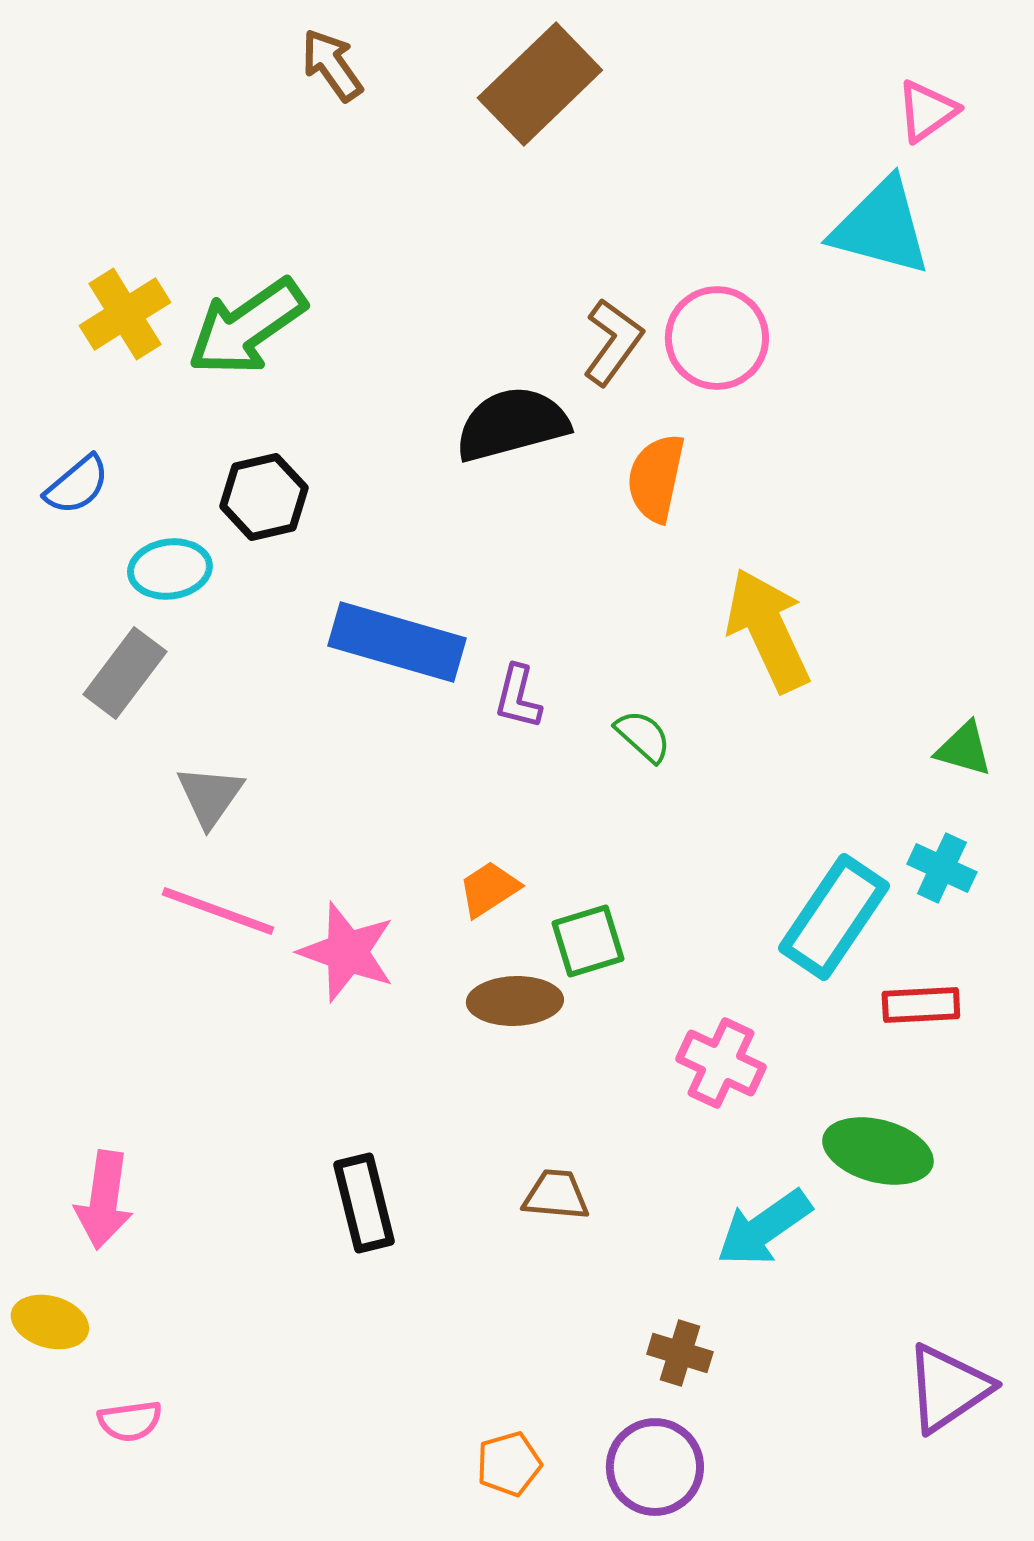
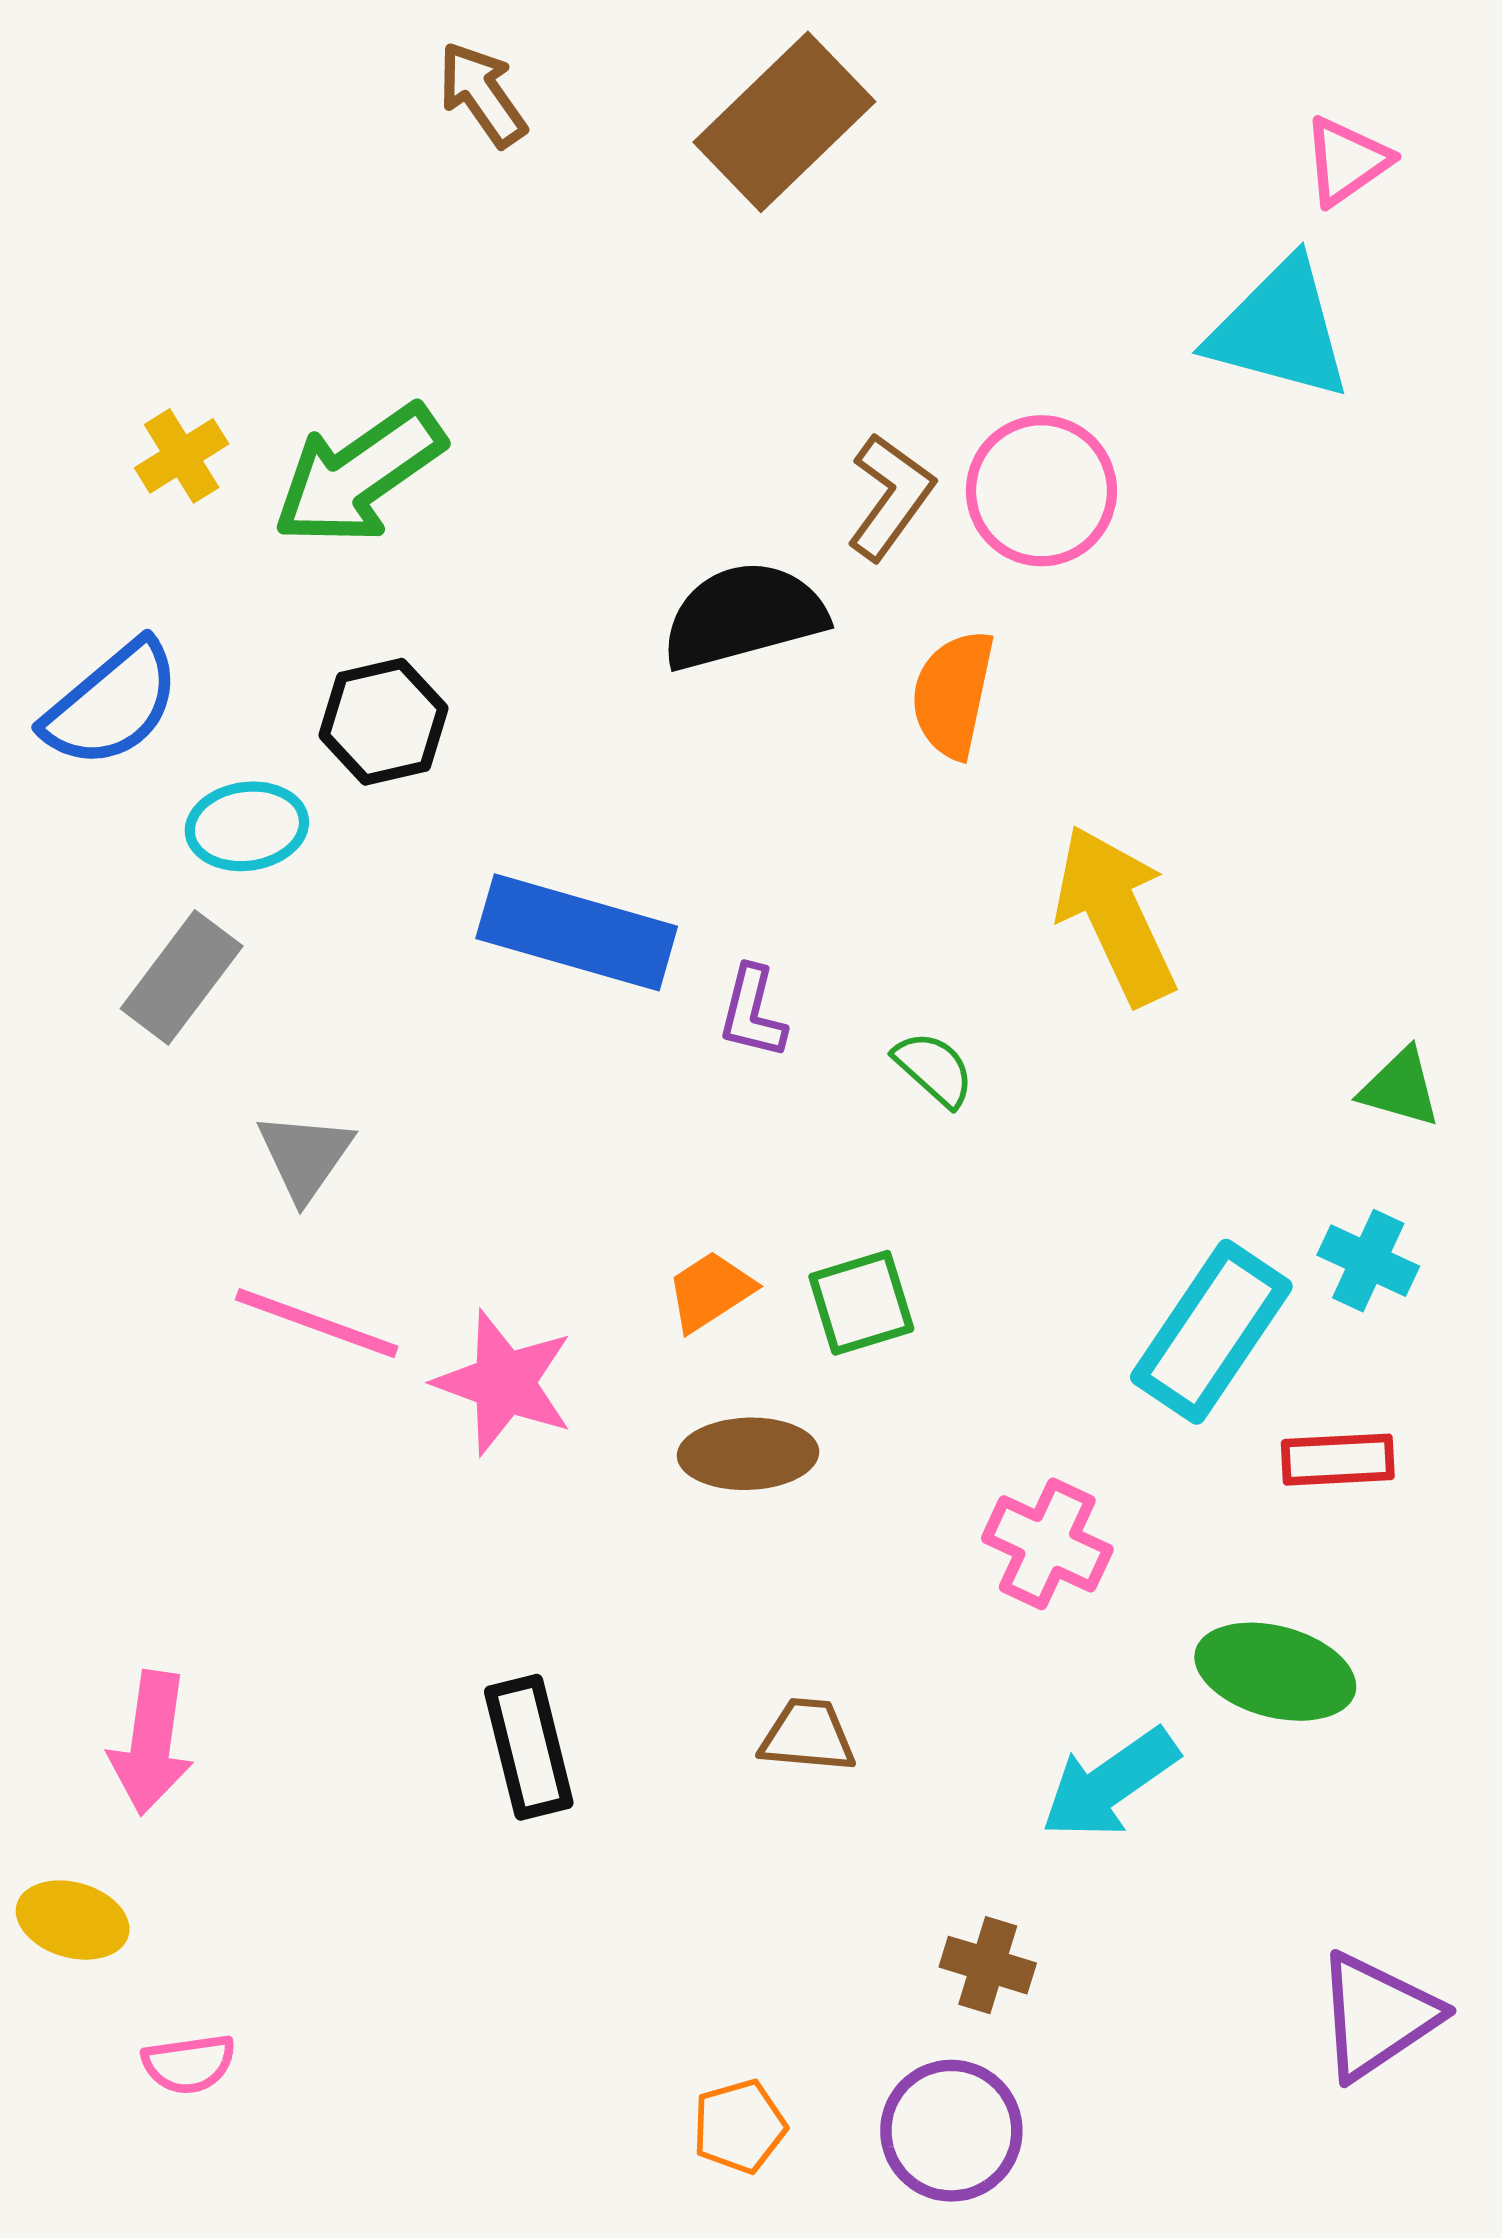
yellow cross: (125, 314) -> (182, 456), size x0.7
blue semicircle: (77, 485) -> (112, 704), size x1.5
green square: (588, 941) -> (861, 1303), moved

